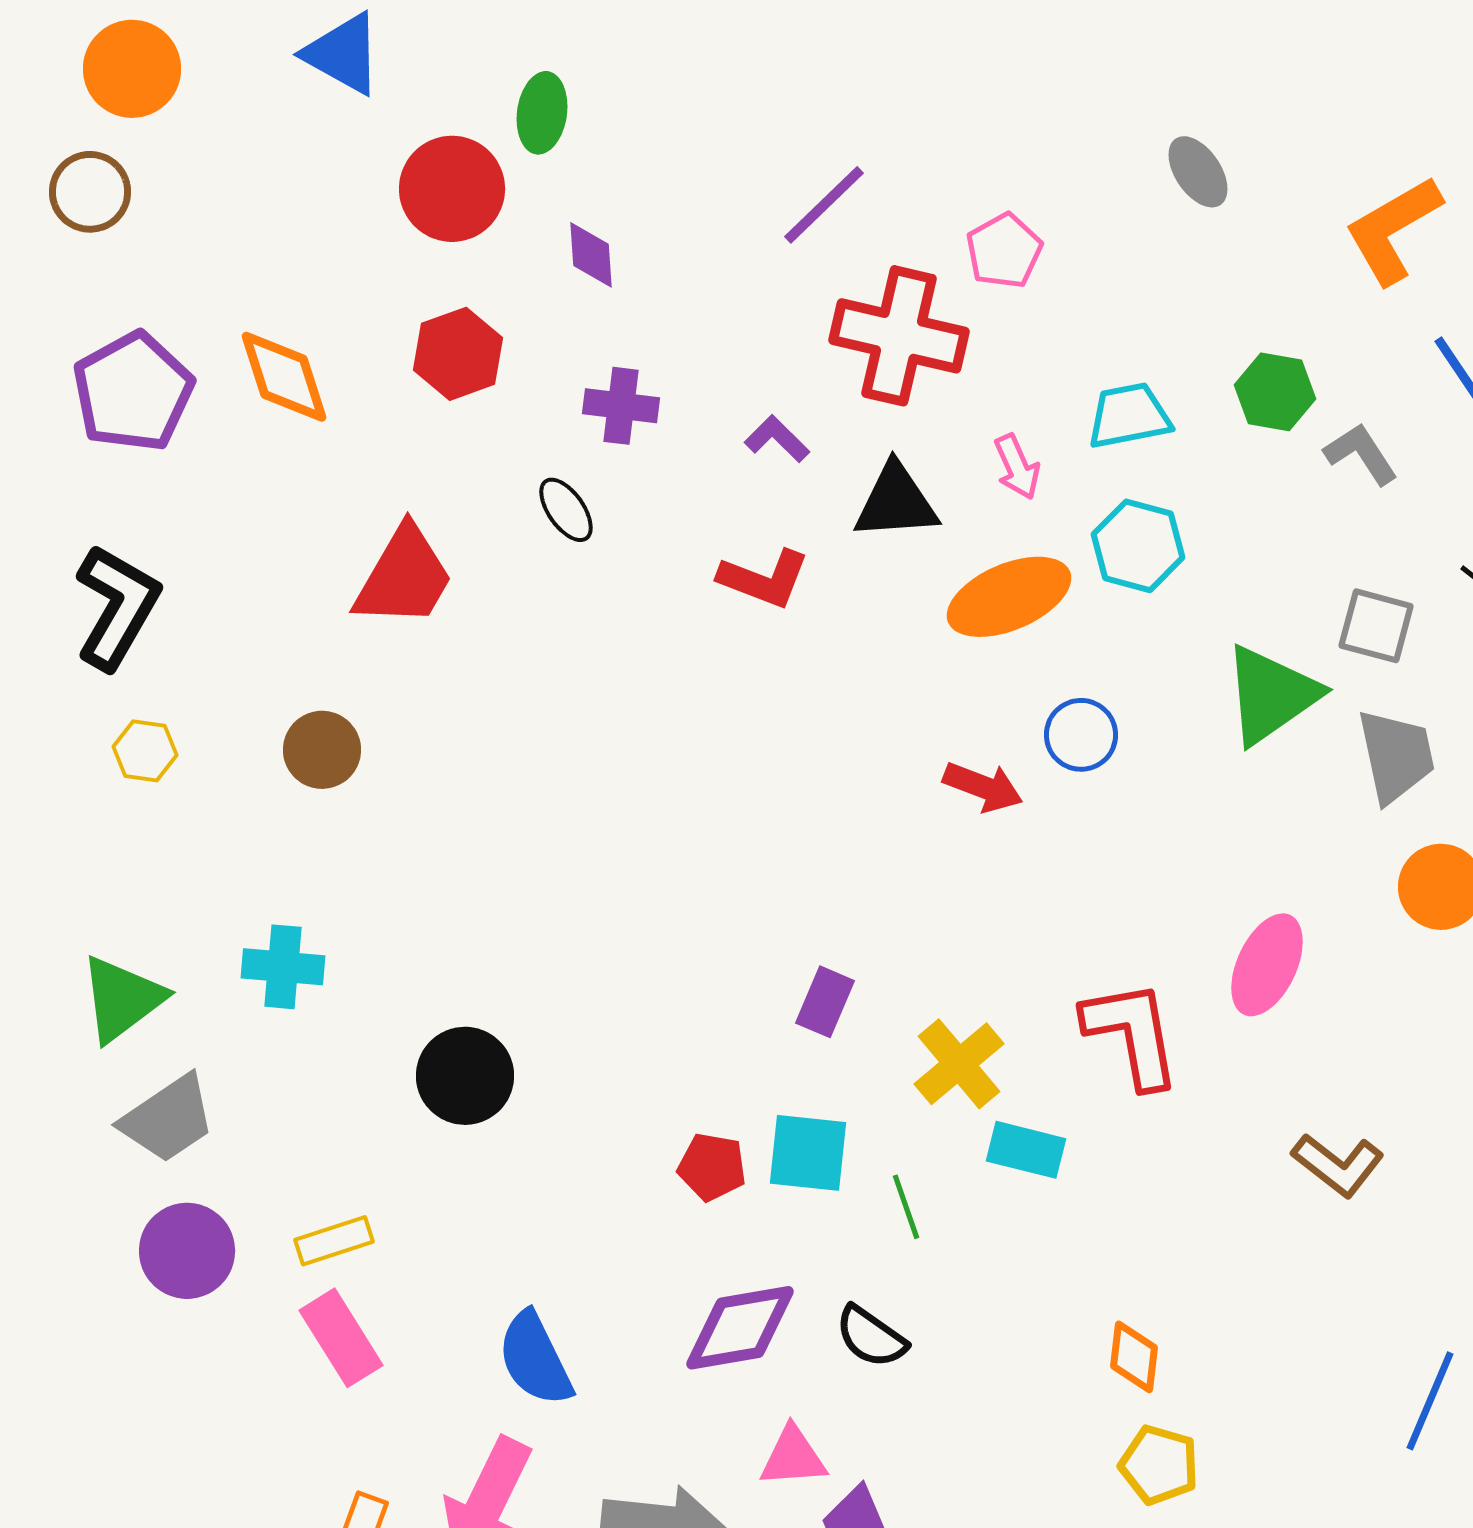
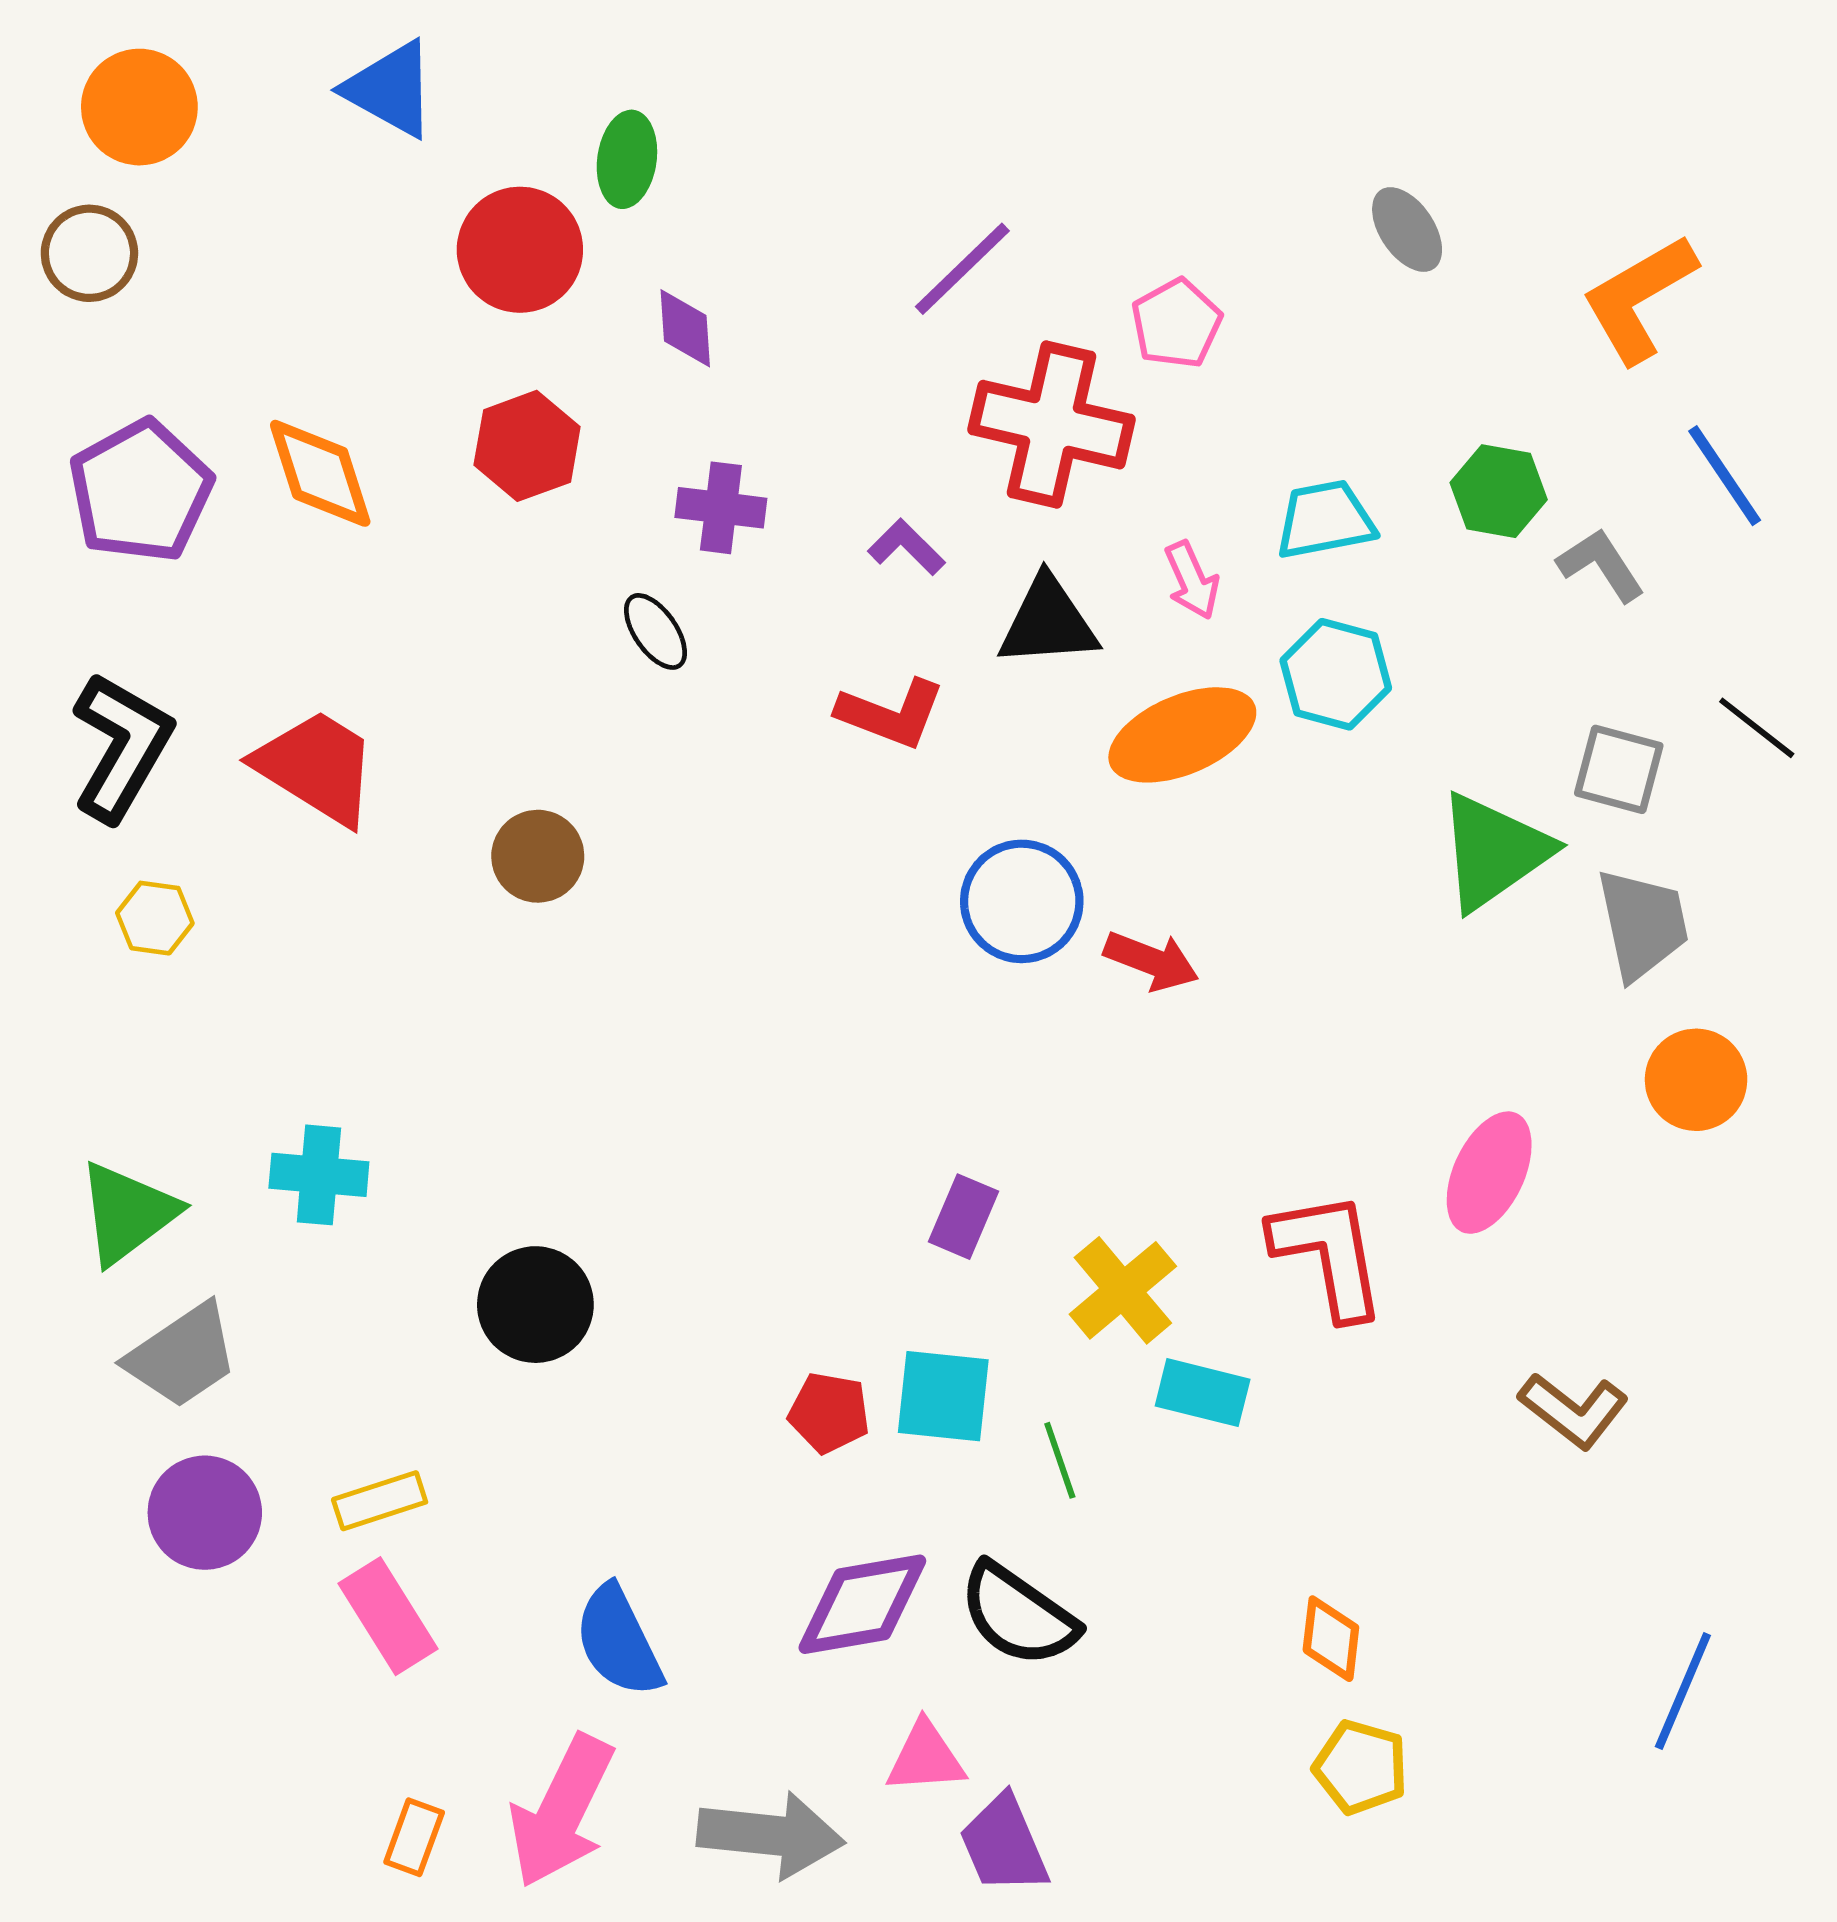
red trapezoid: (404, 577) -> (317, 767), moved, turned -88
blue circle: (1081, 735) -> (1022, 901), moved, size x1.4
brown circle: (322, 750) -> (538, 856), moved
black semicircle: (871, 1337) -> (1018, 1615), size x1.4

